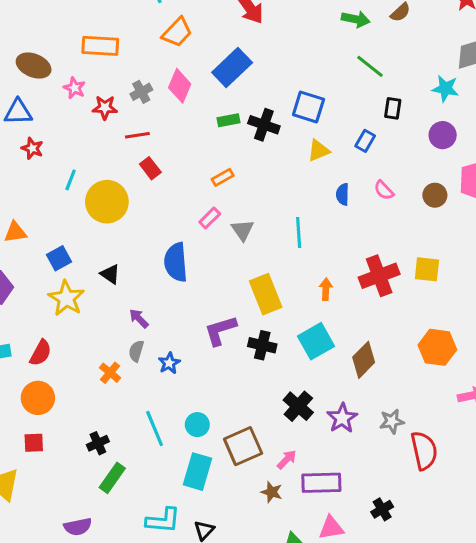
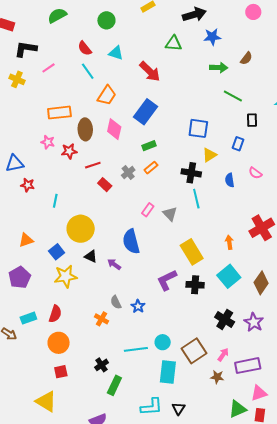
brown ellipse: (34, 66) -> (85, 129), moved, turned 75
gray cross: (141, 92) -> (128, 173), moved
black cross: (264, 125) -> (191, 173), moved
orange rectangle: (223, 177) -> (151, 168), moved
yellow circle: (107, 202) -> (81, 229), moved
cyan line: (299, 233) -> (196, 199), moved
yellow star: (66, 298) -> (66, 276), turned -30
purple arrow: (139, 319) -> (114, 264), moved
gray semicircle: (136, 351) -> (116, 302), turned -32
cyan line: (155, 429) -> (136, 349), turned -65

